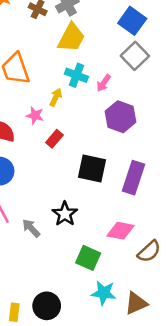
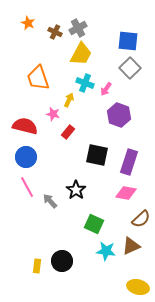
blue square: (132, 21) -> (128, 41), turned -30
pink diamond: (121, 231) -> (126, 193), moved
brown triangle: (136, 303) -> (131, 246), moved

